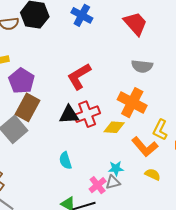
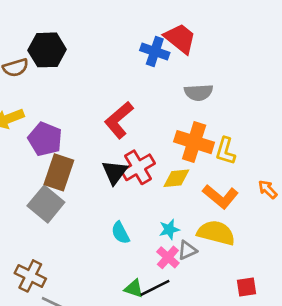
blue cross: (82, 15) -> (155, 52), moved
black triangle: (69, 115) -> (115, 172), turned -40
yellow L-shape: (160, 130) -> (225, 151), moved
cyan star: (116, 169) -> (169, 229), moved
yellow semicircle: (153, 174) -> (216, 233), moved, size x1.8

